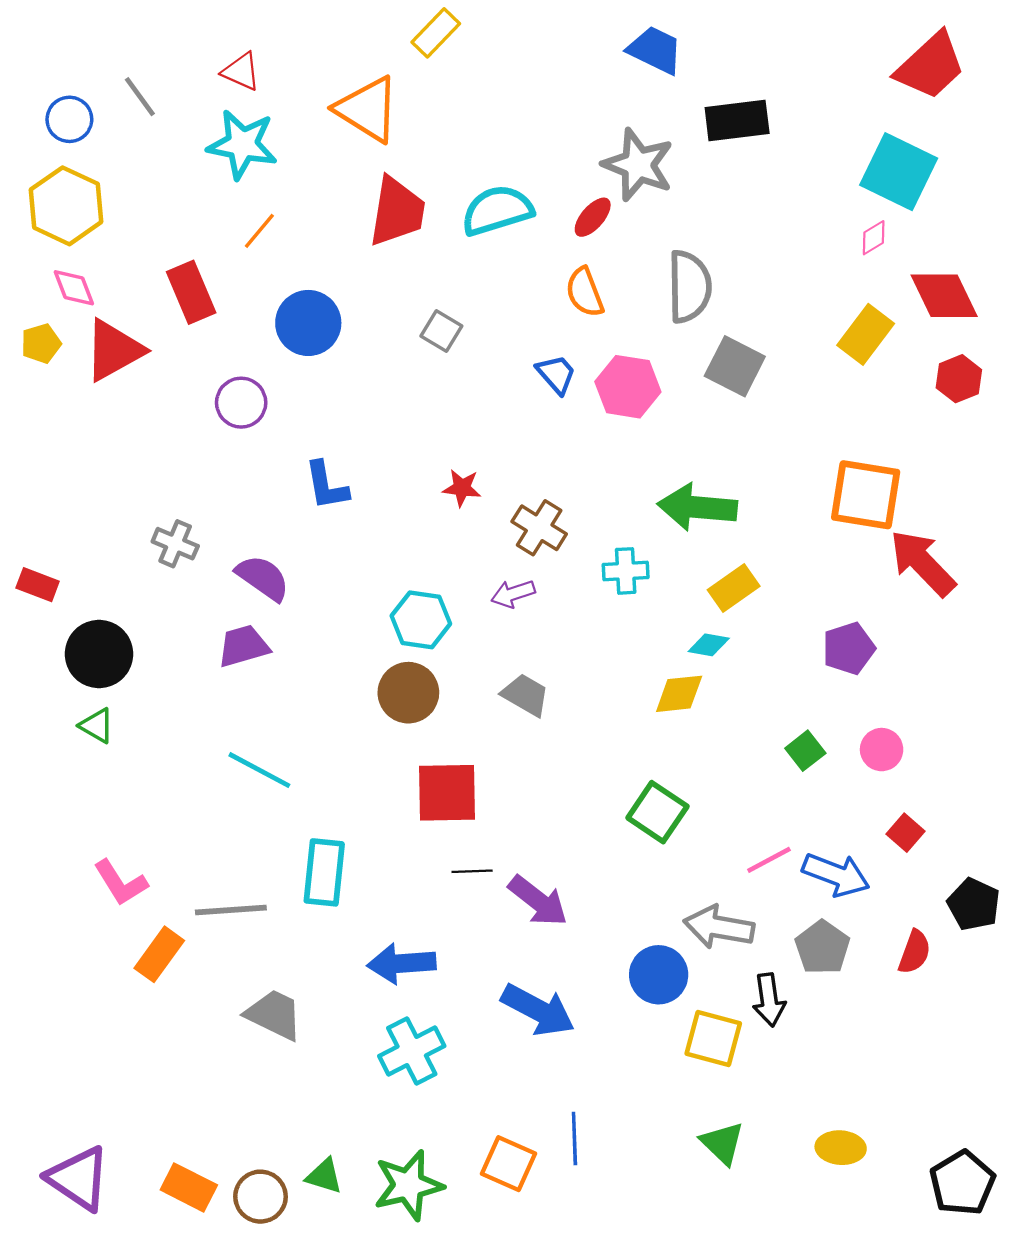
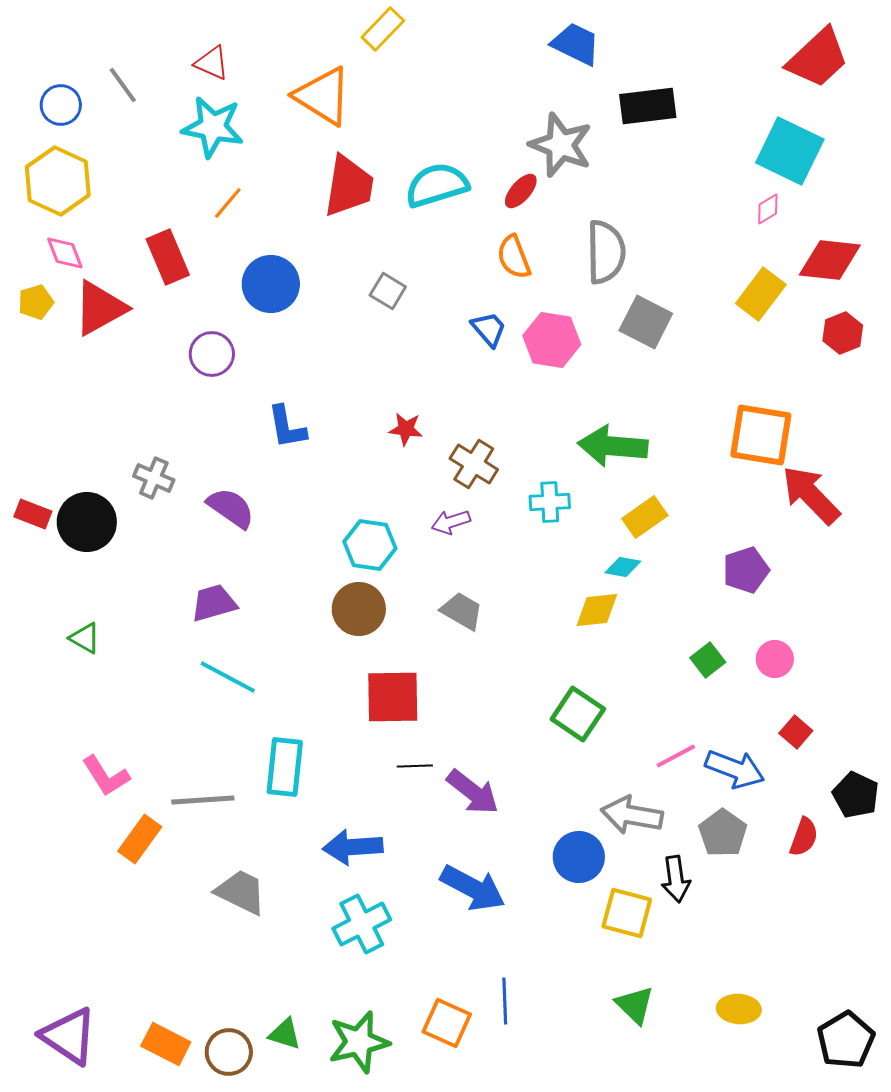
red diamond: (944, 296) -> (830, 260), turned -58
purple trapezoid: (243, 646) -> (214, 603), moved
black circle: (99, 654) -> (87, 522), moved

